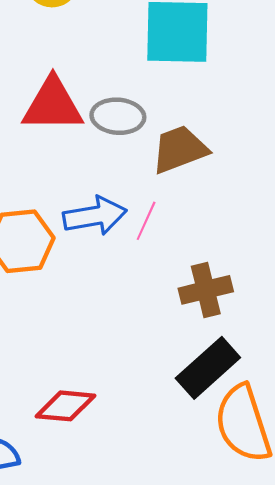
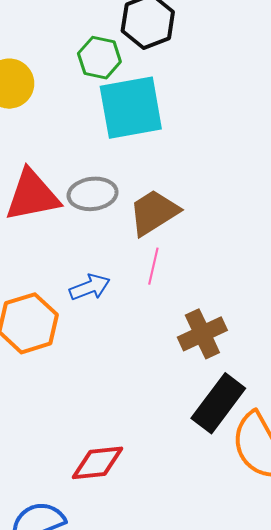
blue arrow: (95, 216) -> (90, 287), size x0.7
pink line: (146, 221) -> (153, 266), moved

